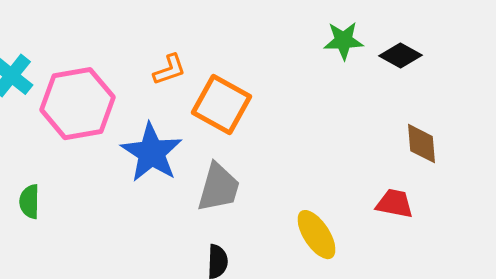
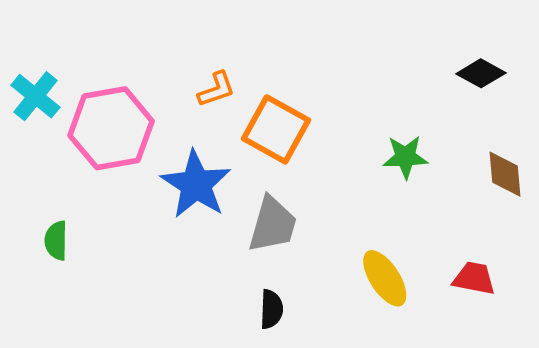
green star: (344, 41) -> (405, 157), moved
red trapezoid: (394, 204) -> (474, 278), moved

